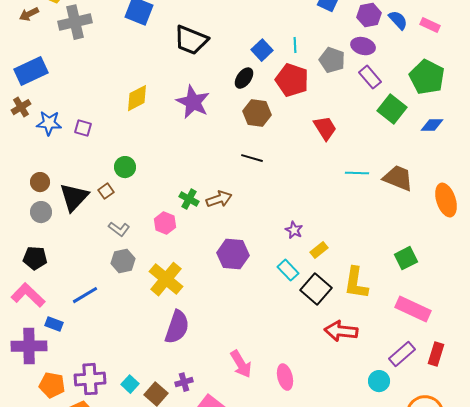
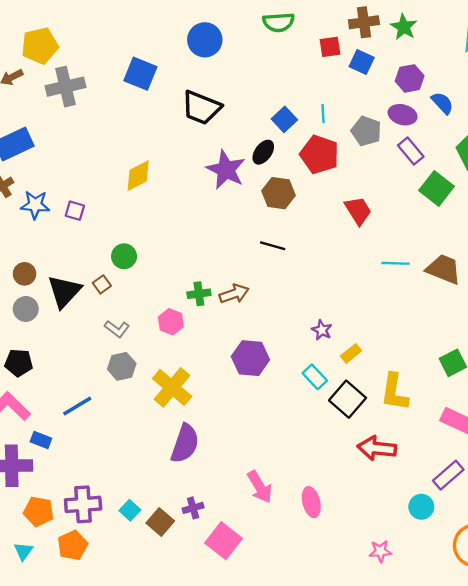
blue semicircle: (398, 20) -> (442, 103), moved
purple star: (193, 102) -> (226, 170), moved
green cross: (189, 199) -> (199, 294), turned -36

